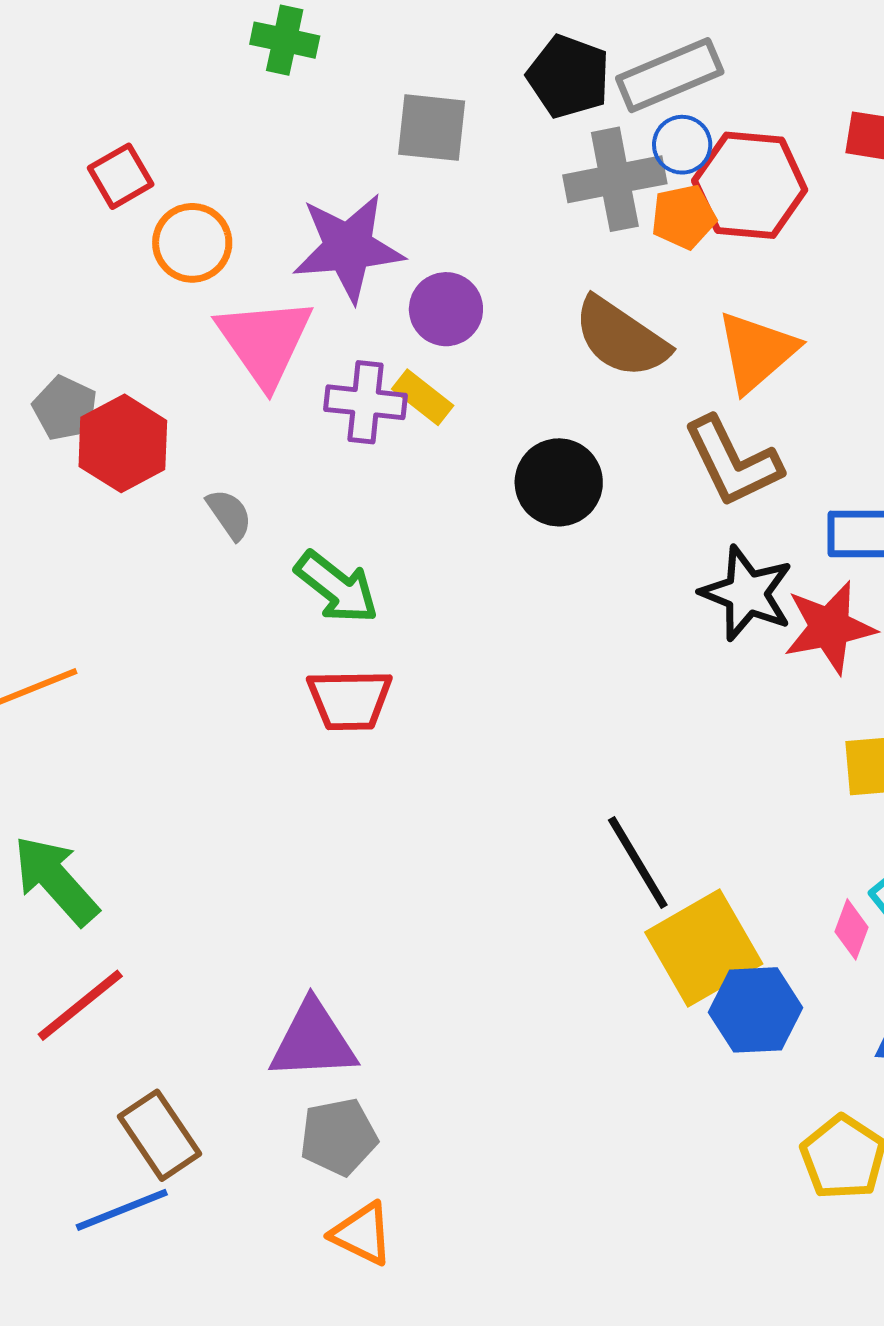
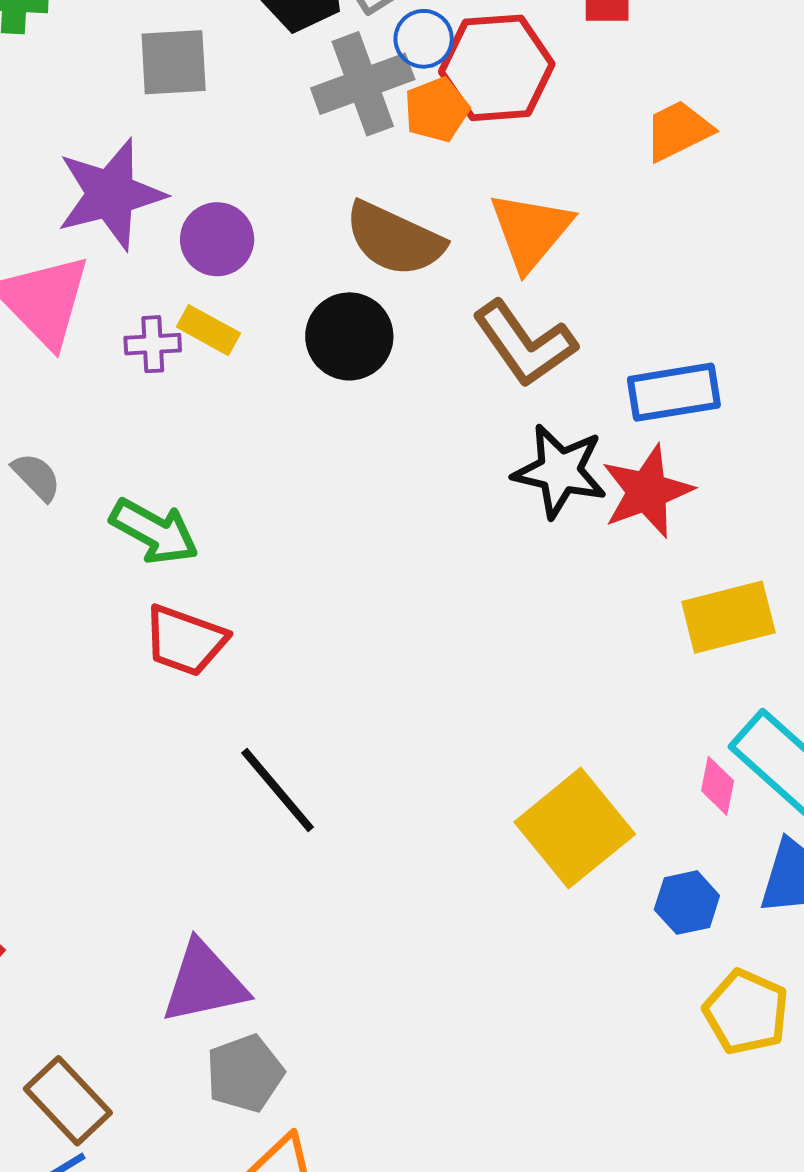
purple cross: (366, 402) -> (153, 344), size x0.7
black circle: (559, 482) -> (349, 336), moved
red trapezoid: (350, 700) -> (185, 640), turned 30
black line: (638, 863) -> (278, 790), moved
blue hexagon: (755, 1010) -> (687, 903), moved, size x0.7

